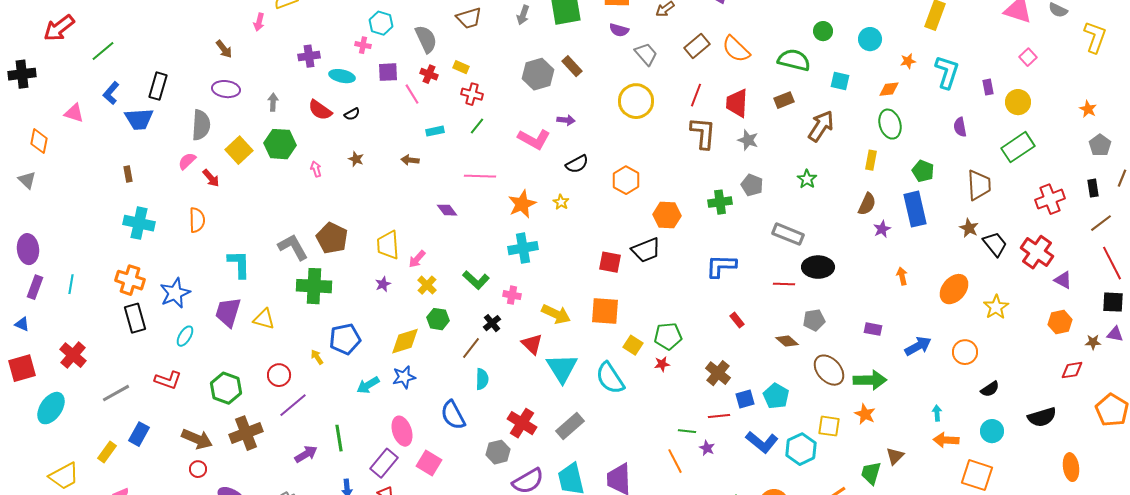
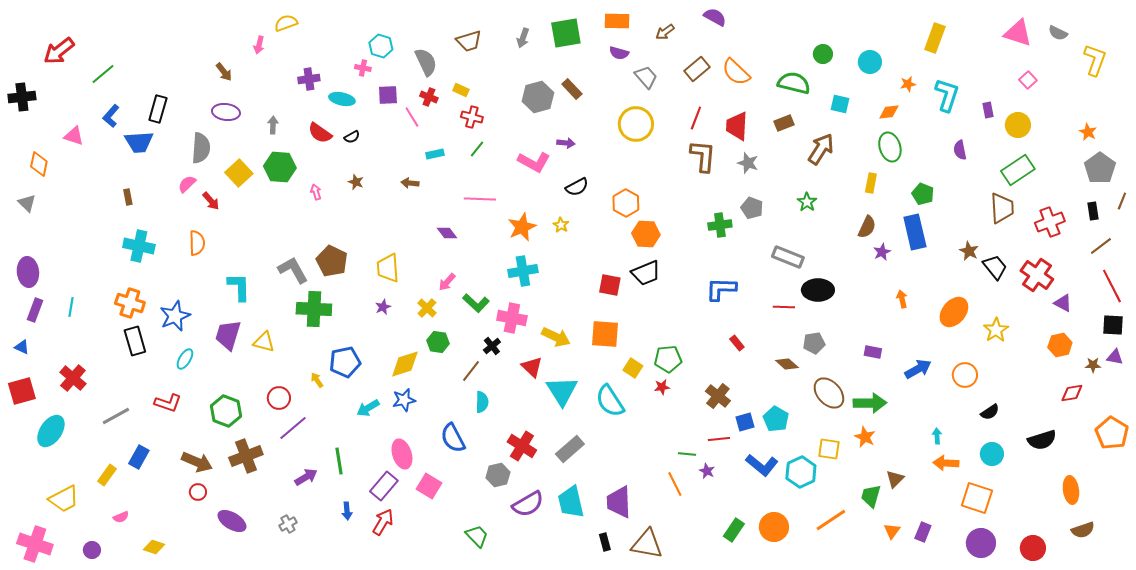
gray pentagon: (1100, 145) -> (1100, 168), size x1.4
brown trapezoid: (979, 185) -> (1002, 208), moved
orange hexagon: (667, 215) -> (646, 234), moved
pink arrow: (417, 259) -> (447, 282), moved
pink cross: (512, 295) -> (512, 318), size x1.6

